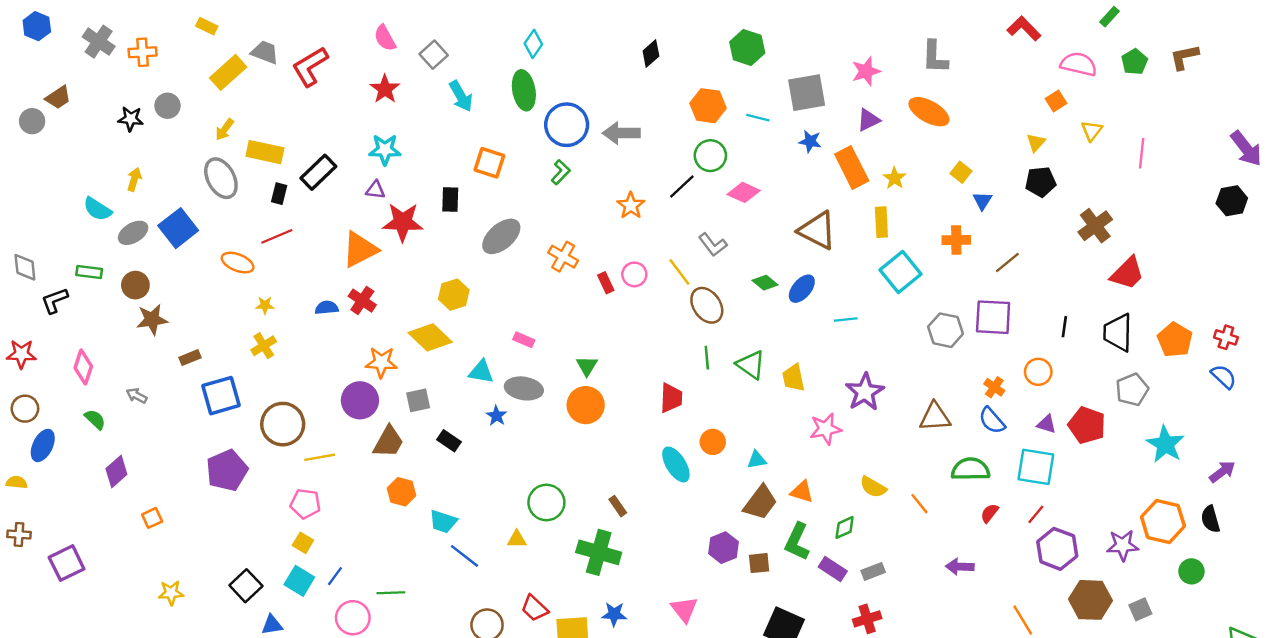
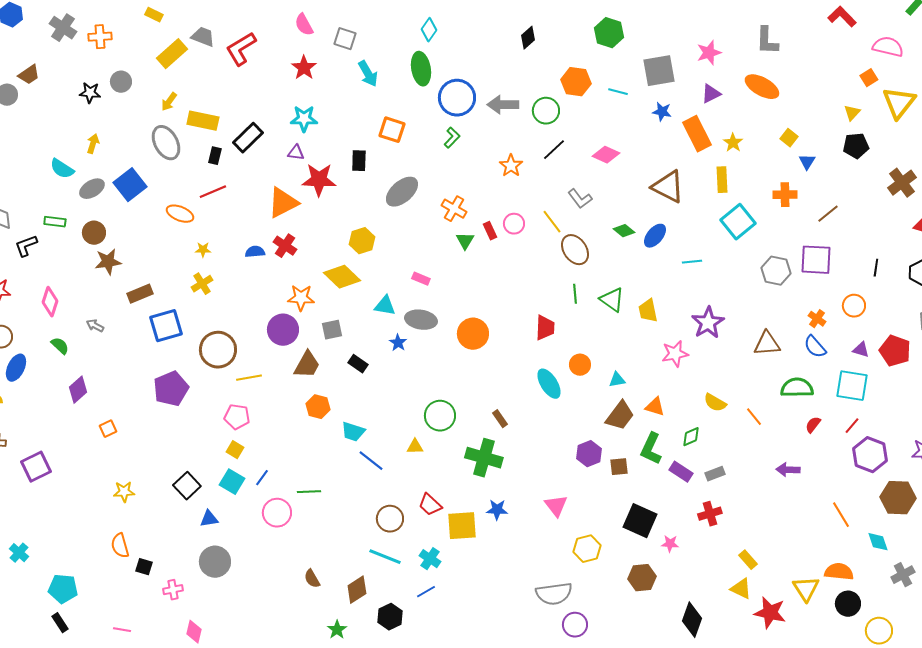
gray square: (434, 55) -> (345, 39), turned -30
yellow triangle: (1092, 131) -> (899, 103), size x1.8
green circle: (710, 156) -> (546, 111), moved
brown rectangle: (190, 358) -> (140, 294), size x1.4
green triangle: (587, 366) -> (465, 241), moved

